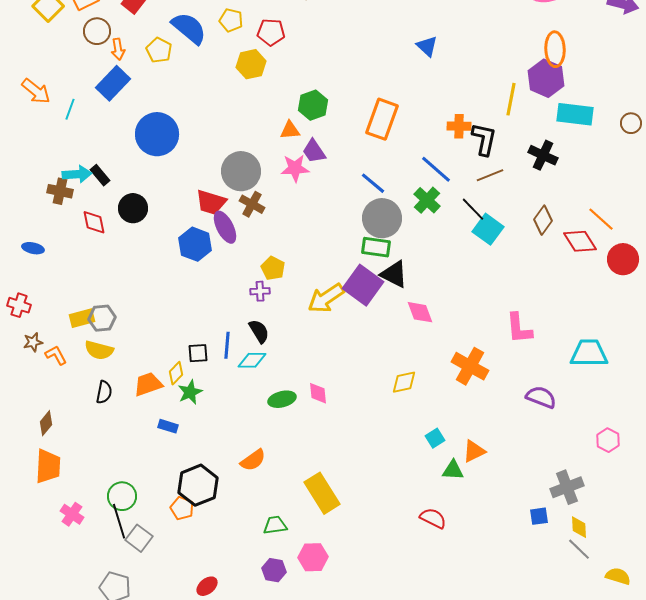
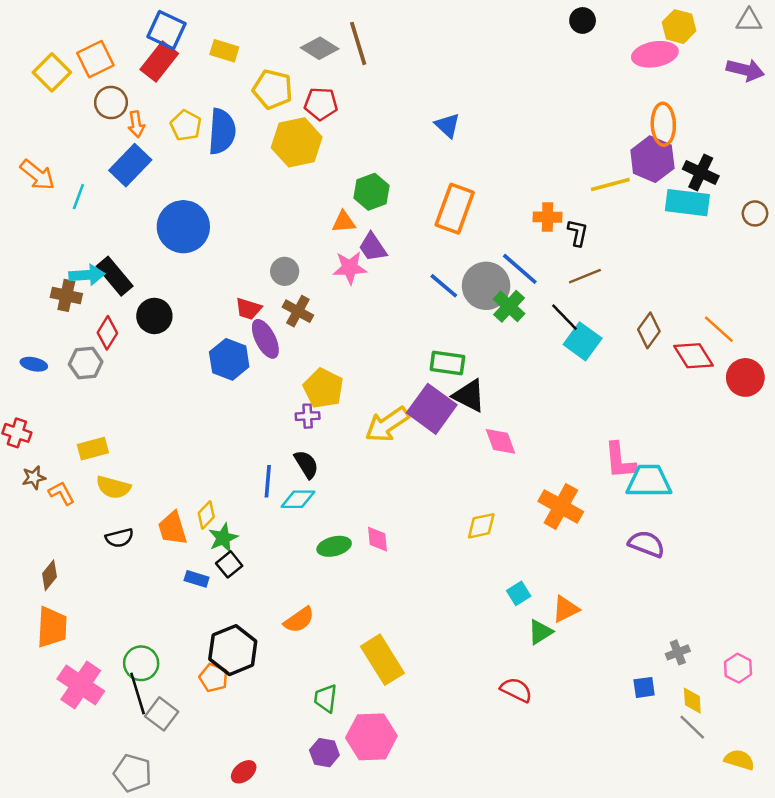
yellow pentagon: (231, 20) -> (273, 89), size x1.4
blue semicircle: (189, 28) -> (222, 131), moved, turned 54
blue triangle: (427, 46) -> (447, 125), moved
yellow hexagon: (251, 64) -> (297, 142), size x1.4
yellow line: (511, 99) -> (610, 185), turned 64
black L-shape: (484, 139) -> (578, 233), size x0.7
black cross: (543, 155) -> (701, 172), moved
gray circle: (241, 171) -> (285, 271), size x0.6
black rectangle: (100, 175) -> (115, 276), size x1.5
red trapezoid: (211, 202) -> (248, 309), size x0.7
gray circle: (382, 218) -> (486, 286), moved
red diamond: (94, 222) -> (107, 333), turned 44
yellow pentagon: (273, 268) -> (323, 388), size x1.4
gray hexagon: (102, 318) -> (86, 363), moved
black square: (198, 353) -> (229, 564), moved, turned -35
cyan trapezoid: (589, 353) -> (649, 481), moved
orange trapezoid: (148, 384) -> (172, 528), turned -88
black semicircle: (104, 392) -> (119, 538), turned 65
pink hexagon: (608, 440) -> (738, 668), moved
green triangle: (453, 470) -> (540, 632), turned -35
gray cross: (567, 487) -> (678, 652), size x0.6
pink cross: (72, 514) -> (81, 685), size x1.6
green trapezoid: (275, 525) -> (326, 698), turned -75
pink hexagon: (313, 557) -> (371, 737), size x1.4

